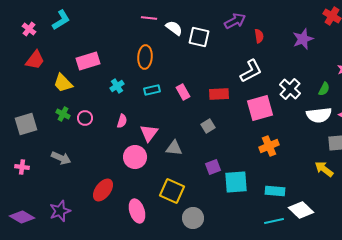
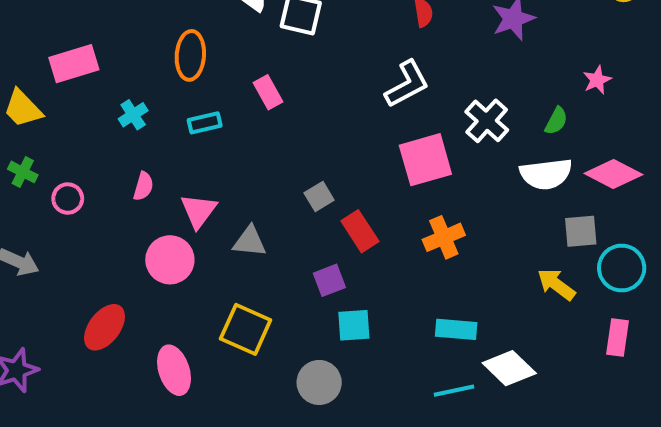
pink rectangle: (183, 92) -> (268, 92), moved
red rectangle: (219, 94) -> (360, 231), moved, turned 60
pink circle: (85, 118) -> (68, 199), moved
cyan square: (236, 182) -> (354, 325), moved, size x0.7
gray circle: (193, 218) -> (319, 382), moved

